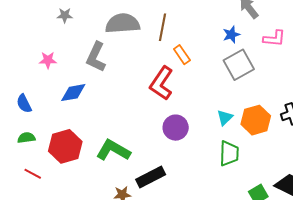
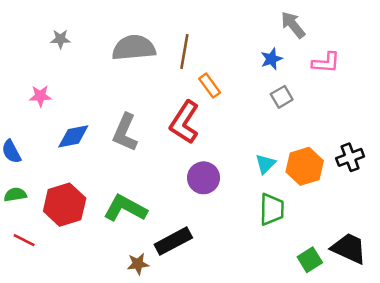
gray L-shape: (96, 57) -> (125, 132), moved
gray square: (239, 65) -> (282, 97), size x0.6

